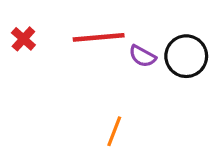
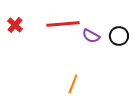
black circle: (186, 56) -> (119, 36), size x0.7

